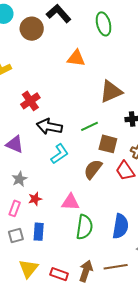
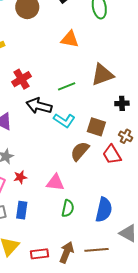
green line: (90, 126) -> (67, 86), moved
cyan L-shape: (60, 154) -> (64, 120), moved, turned 65
green semicircle: (84, 227) -> (68, 208), size x0.7
red rectangle: (59, 274) -> (40, 254), turned -30

